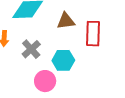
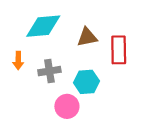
gray cross: (31, 49) -> (49, 71), turned 36

